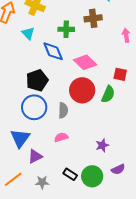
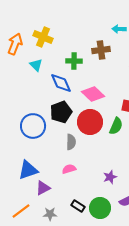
black pentagon: (37, 80) -> (61, 112), moved
blue circle: (34, 107) -> (33, 126), moved
blue triangle: (20, 138) -> (28, 170), turned 35

